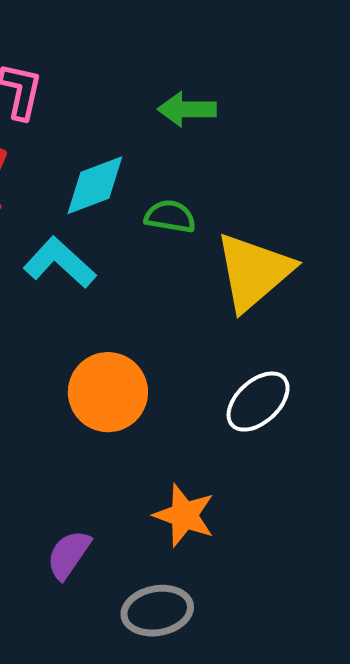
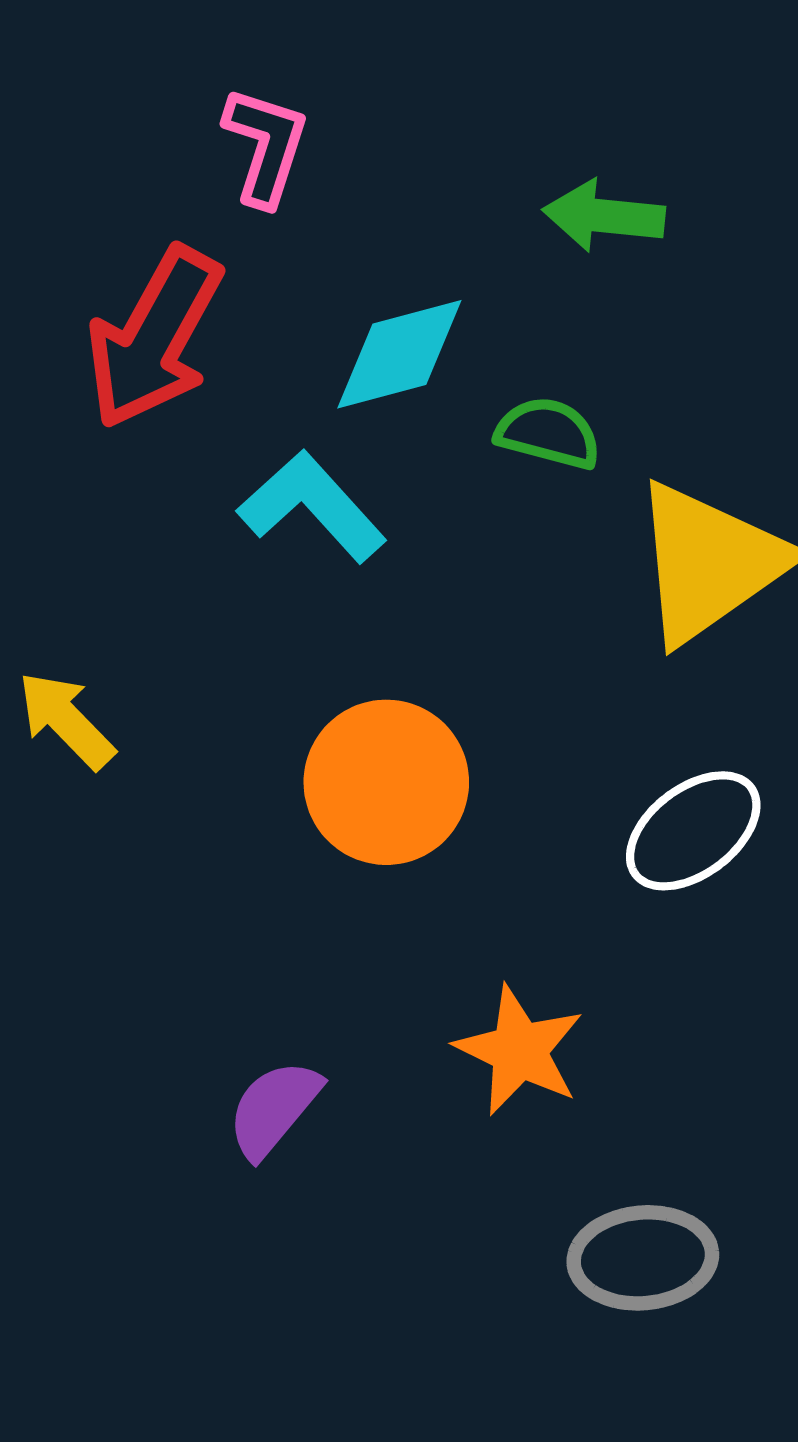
gray ellipse: (157, 611) -> (643, 1258), moved

